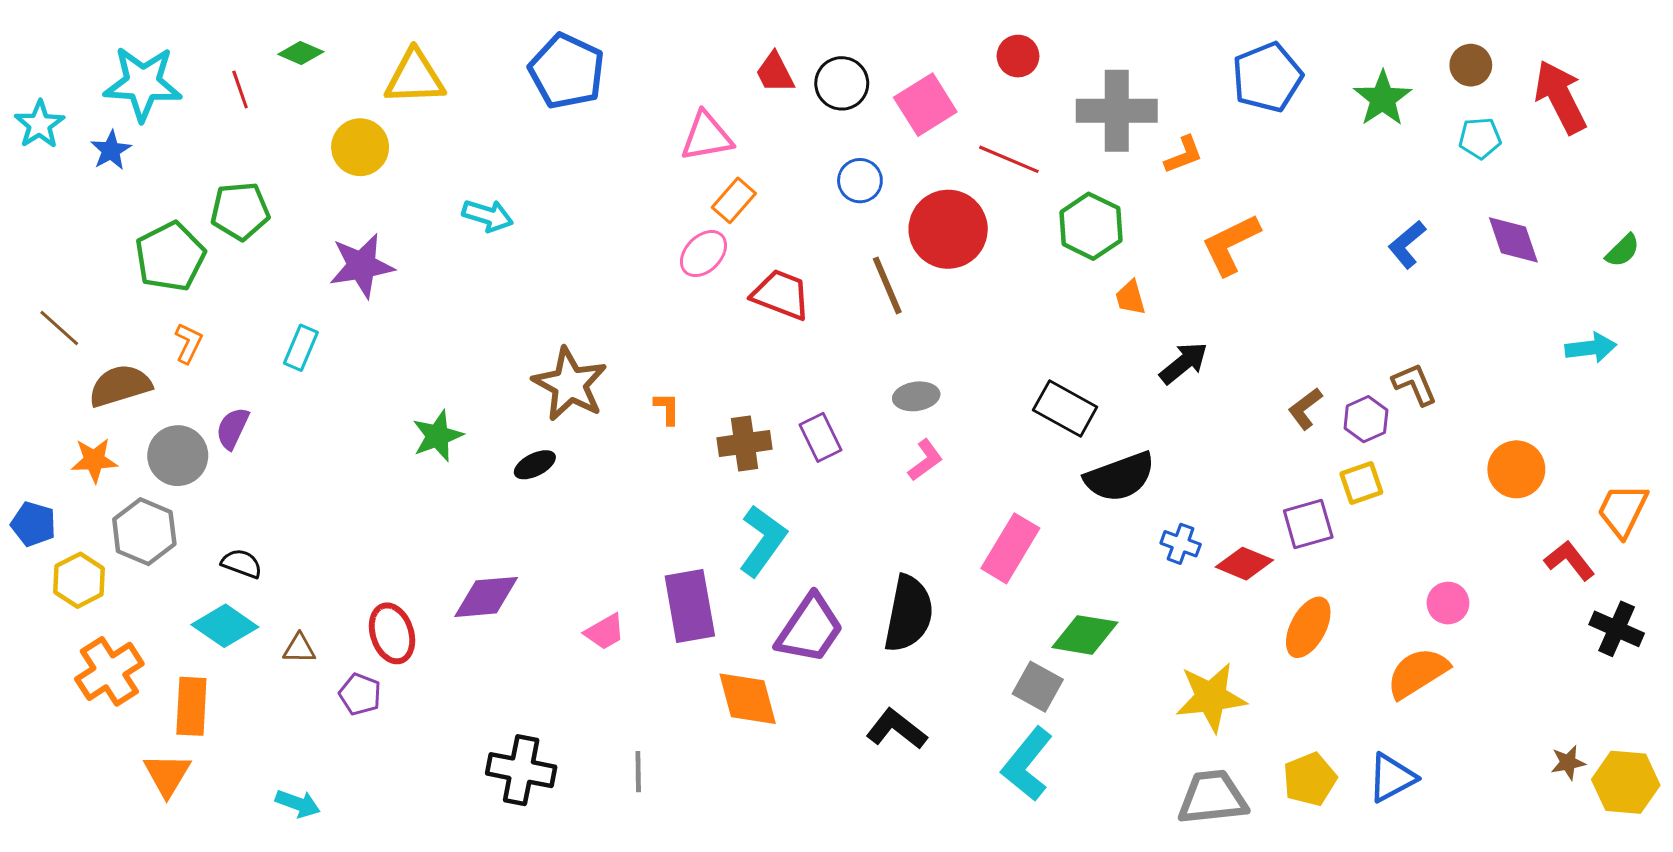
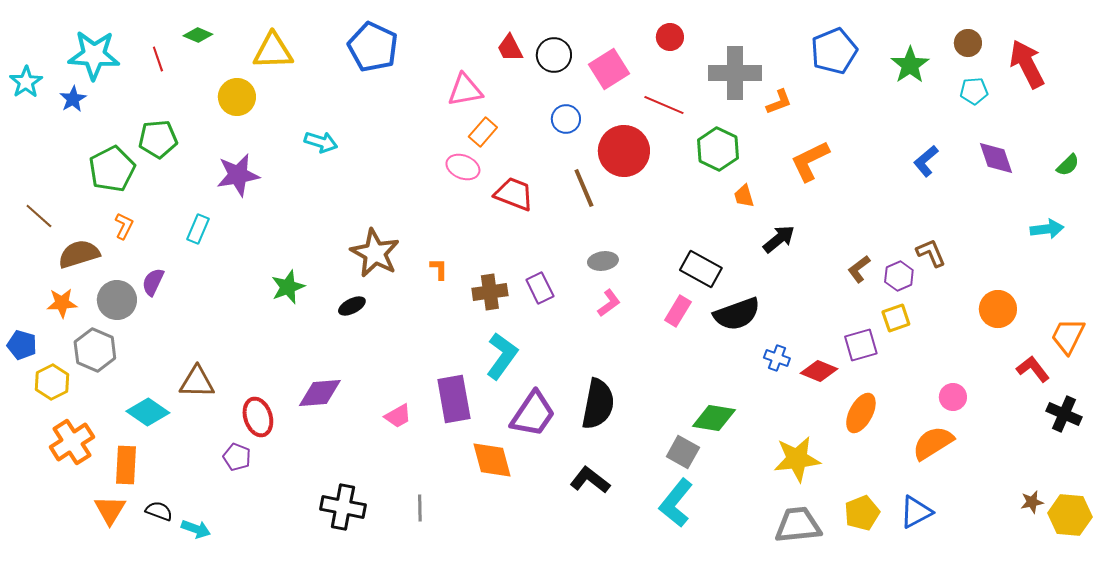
pink ellipse: (703, 254) -> (463, 167), turned 68
pink rectangle: (1010, 548) -> (678, 311), moved, size x0.7
black semicircle: (242, 564) -> (159, 511), moved
brown triangle: (299, 649) -> (197, 382), moved, size x1.6

